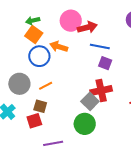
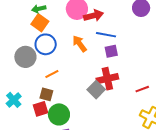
orange arrow: (59, 47) -> (80, 44), moved, turned 36
purple square: (105, 63) -> (111, 51), turned -32
gray circle: (19, 84) -> (25, 57), moved
green circle: (85, 124) -> (59, 114), moved

